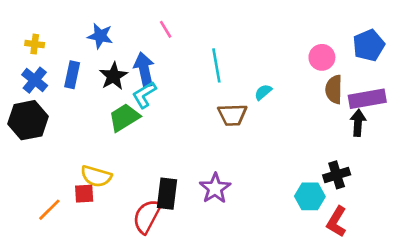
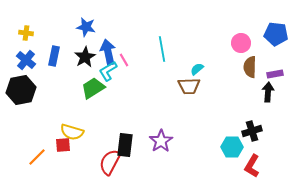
pink line: (166, 29) -> (124, 60), moved
blue star: (100, 36) -> (86, 27), moved
blue pentagon: (369, 45) -> (276, 34), turned 30
purple rectangle: (367, 99) -> (275, 74), size x0.6
brown trapezoid: (232, 115) -> (189, 86), moved

